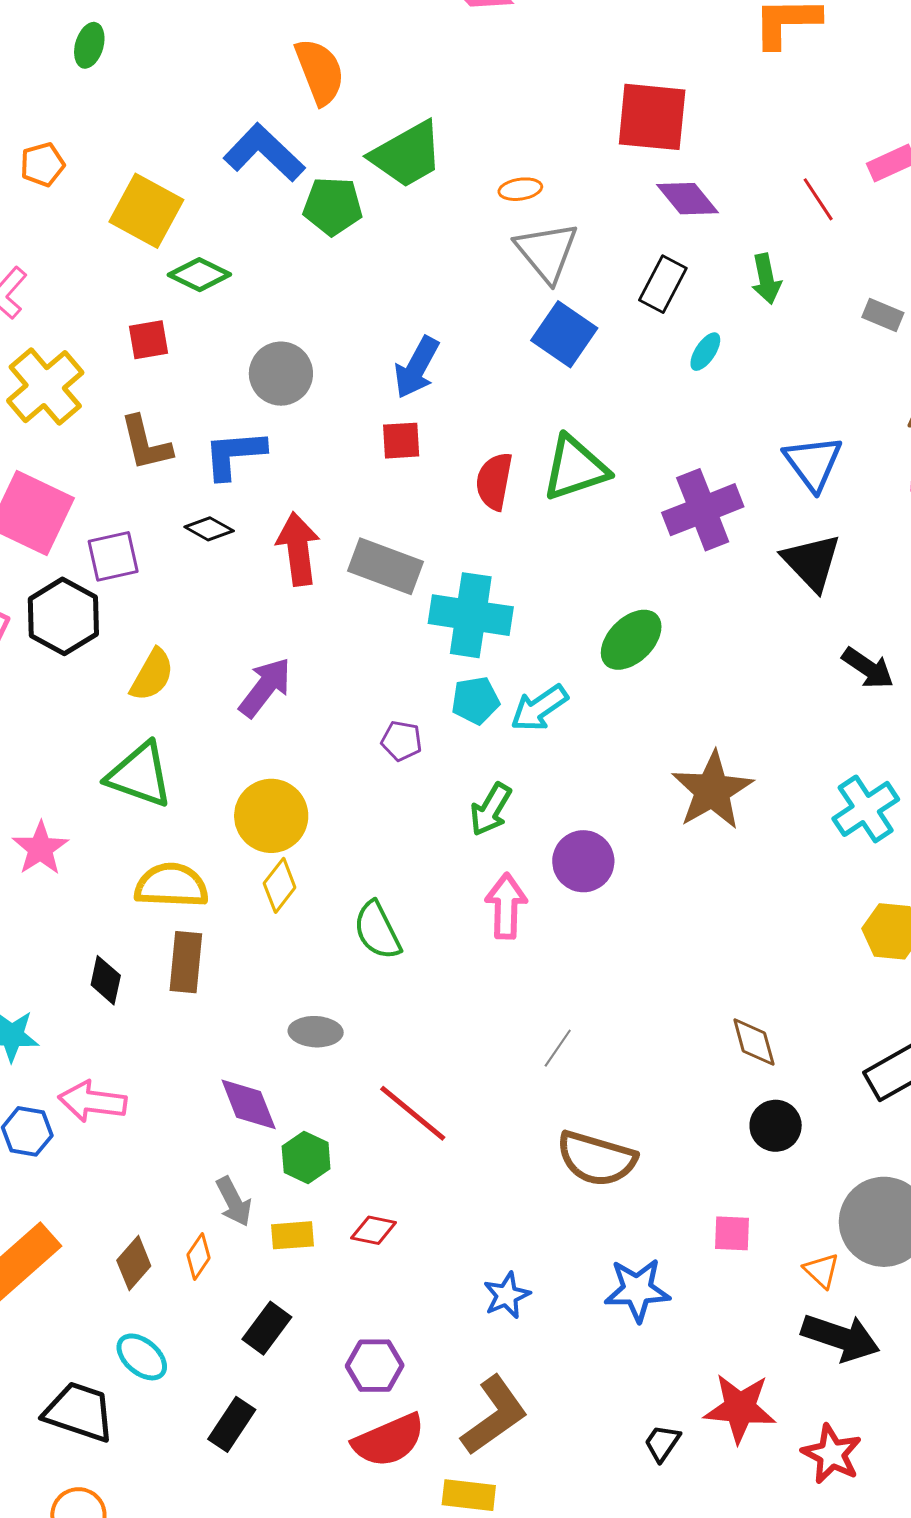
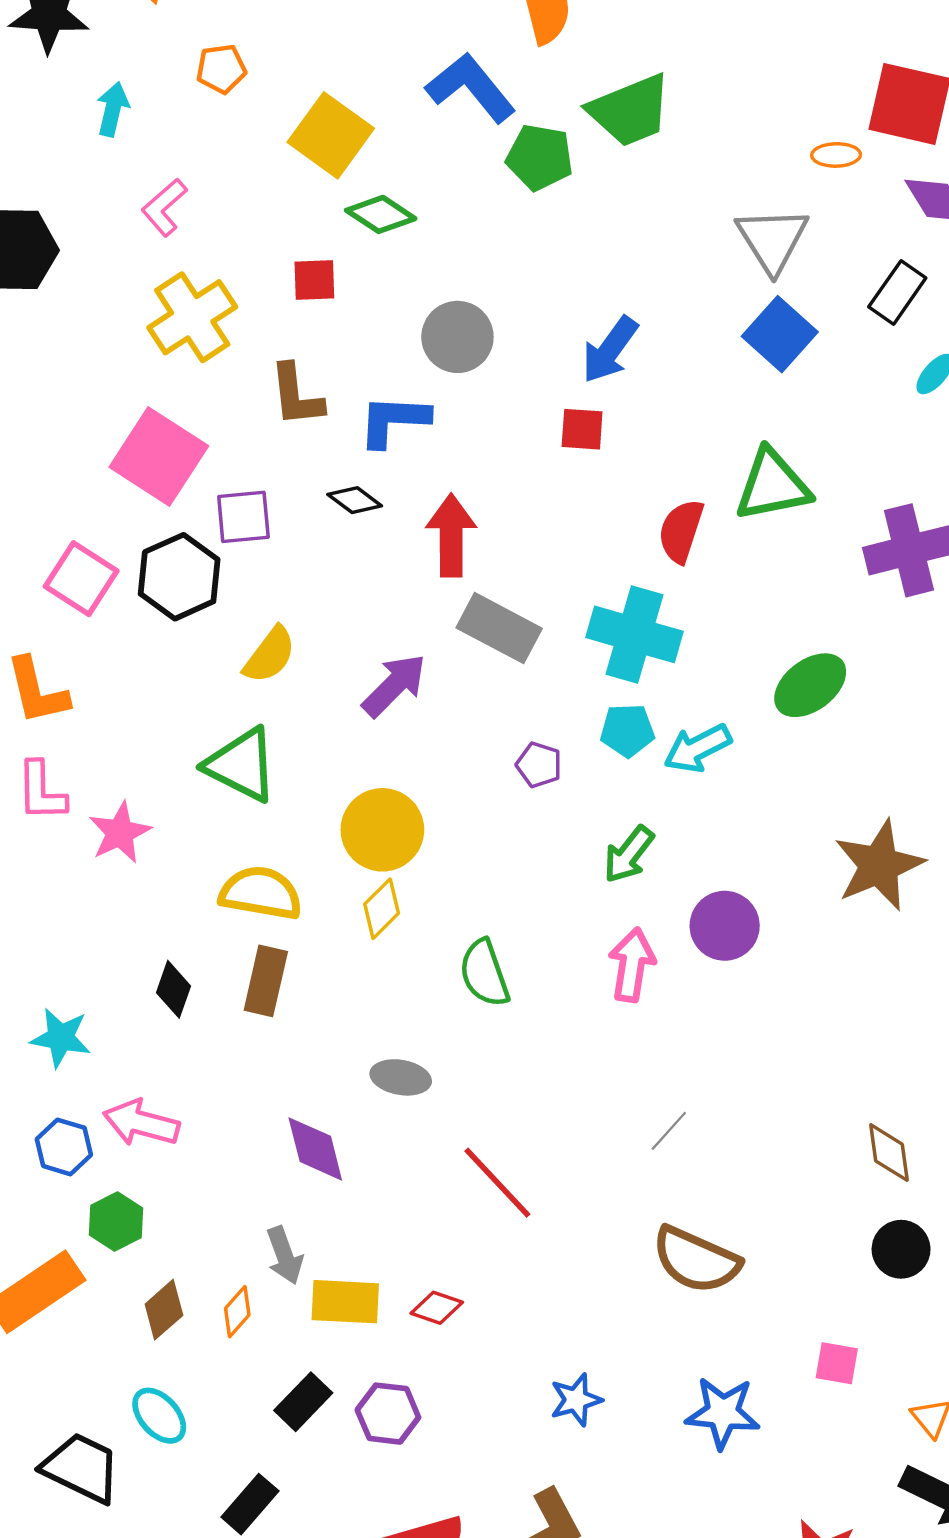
orange ellipse: (520, 189) -> (836, 155), moved
red semicircle: (494, 481) -> (681, 531), moved
gray rectangle: (386, 566) -> (499, 628), moved
green hexagon: (306, 1157) -> (116, 1222), moved
yellow rectangle: (292, 1235) -> (345, 1302), size x1.4
purple hexagon: (375, 1366) -> (388, 1414), moved

